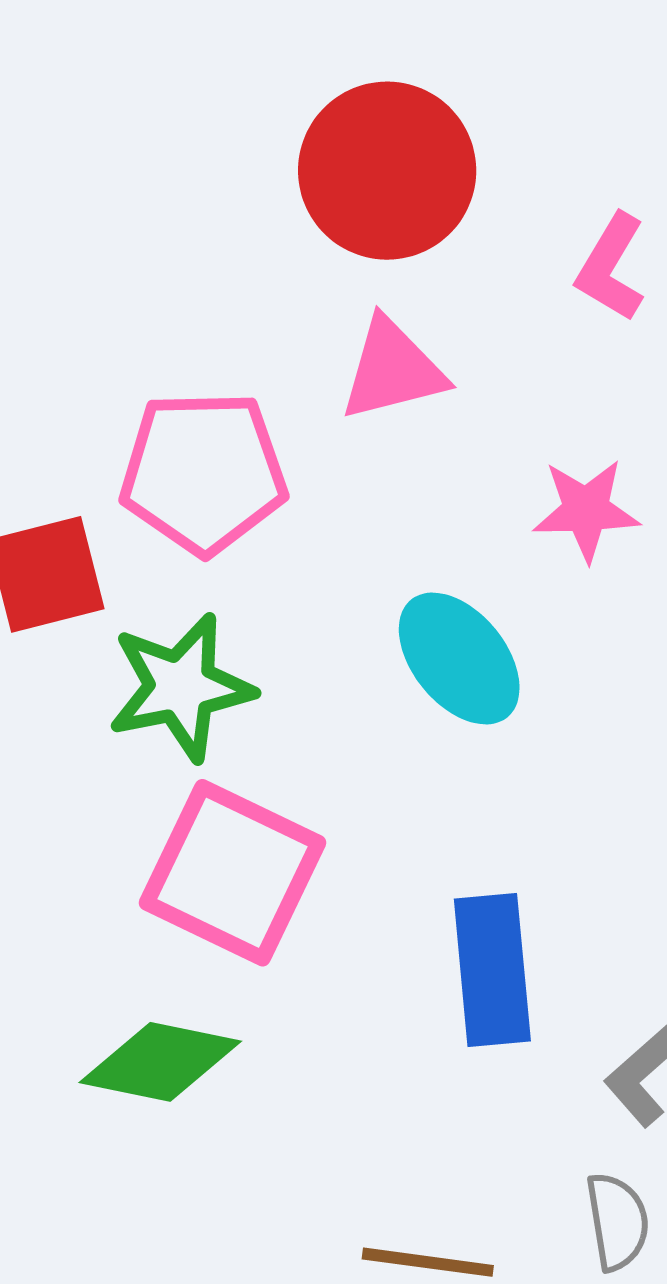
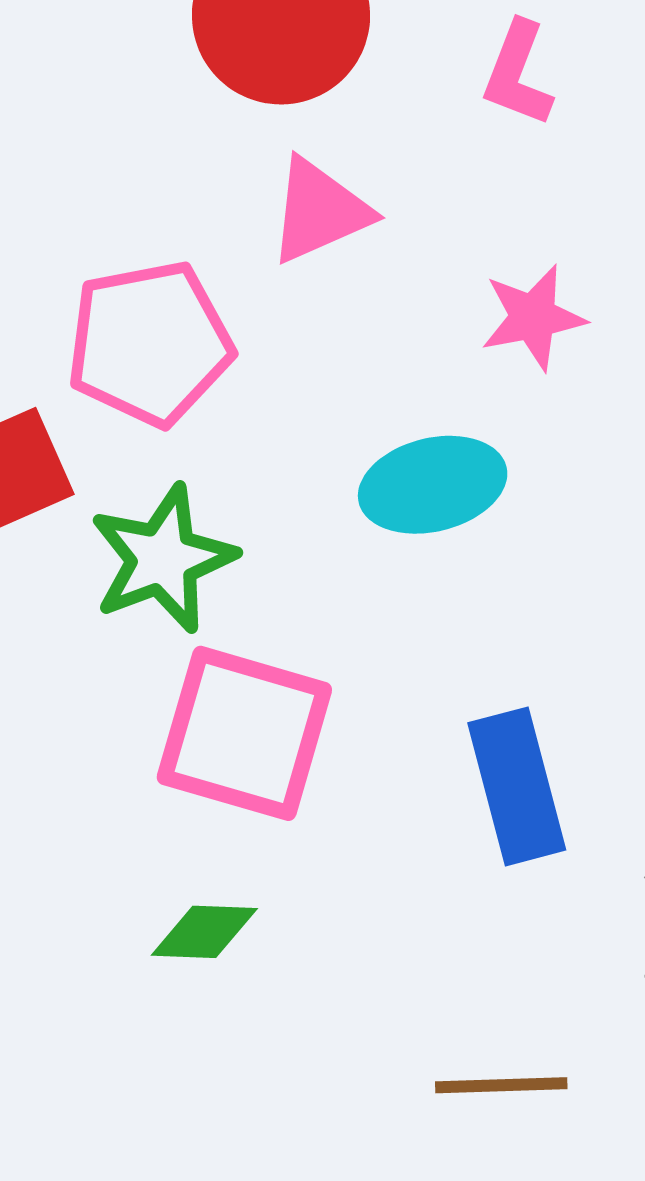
cyan ellipse: (459, 659) -> (433, 485), turned -55
green diamond: (160, 1062) -> (204, 932), size x0.7

